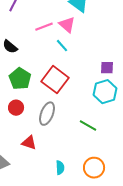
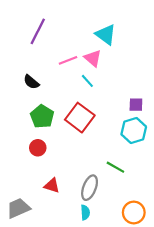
gray ellipse: (47, 114) -> (90, 188), moved
orange circle: (94, 168) -> (134, 212), moved

